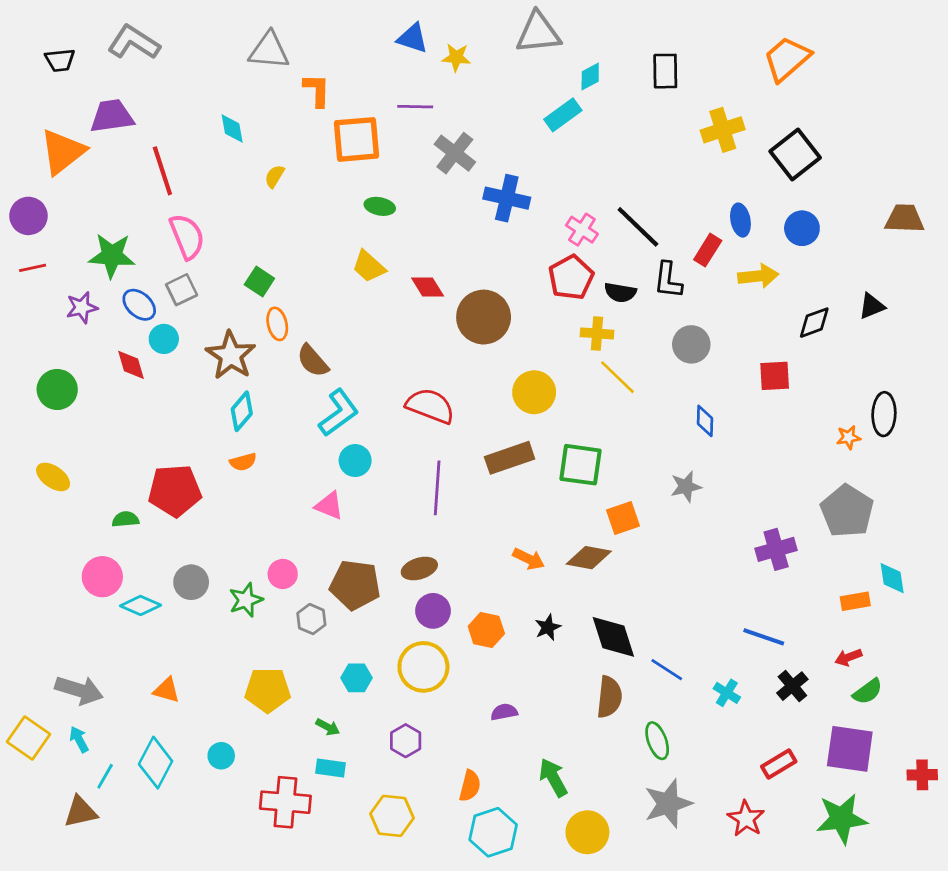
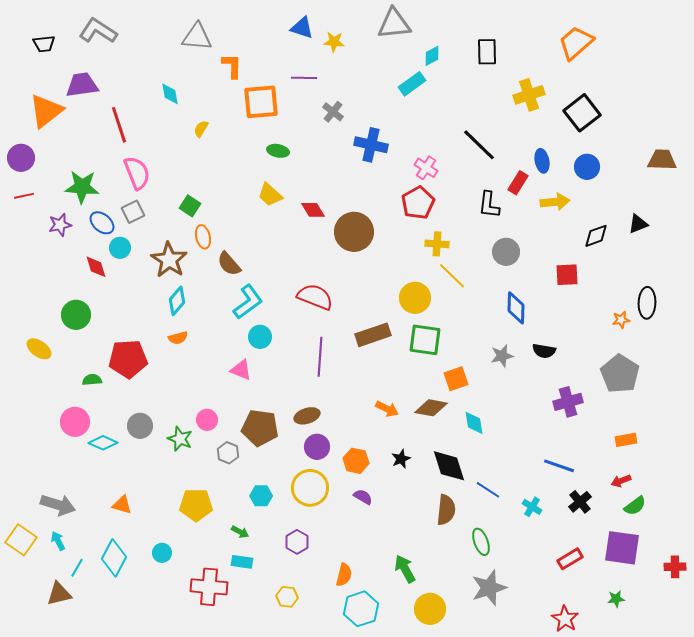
gray cross: (455, 153) -> (333, 112), size x0.7
black line: (638, 227) -> (479, 145), moved
black semicircle: (620, 292) -> (544, 351), moved
green circle: (57, 389) -> (76, 315), moved
yellow circle: (534, 392) -> (415, 298), moved
blue diamond: (705, 421) -> (516, 308), size x1.4
cyan diamond: (892, 578) -> (474, 423), moved
green star: (246, 600) -> (180, 439), turned -30
purple semicircle: (504, 712) -> (363, 497), moved, turned 42
yellow hexagon: (392, 816) -> (287, 597), size x0.7
red star: (746, 819) -> (565, 619), moved
green star: (842, 819) -> (616, 599), size x0.5

